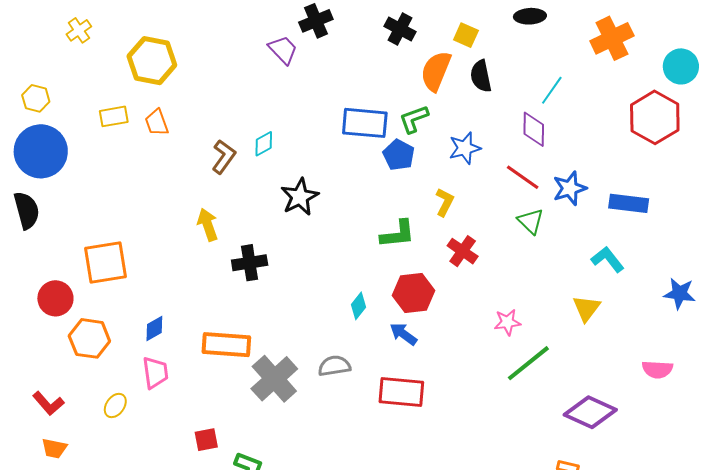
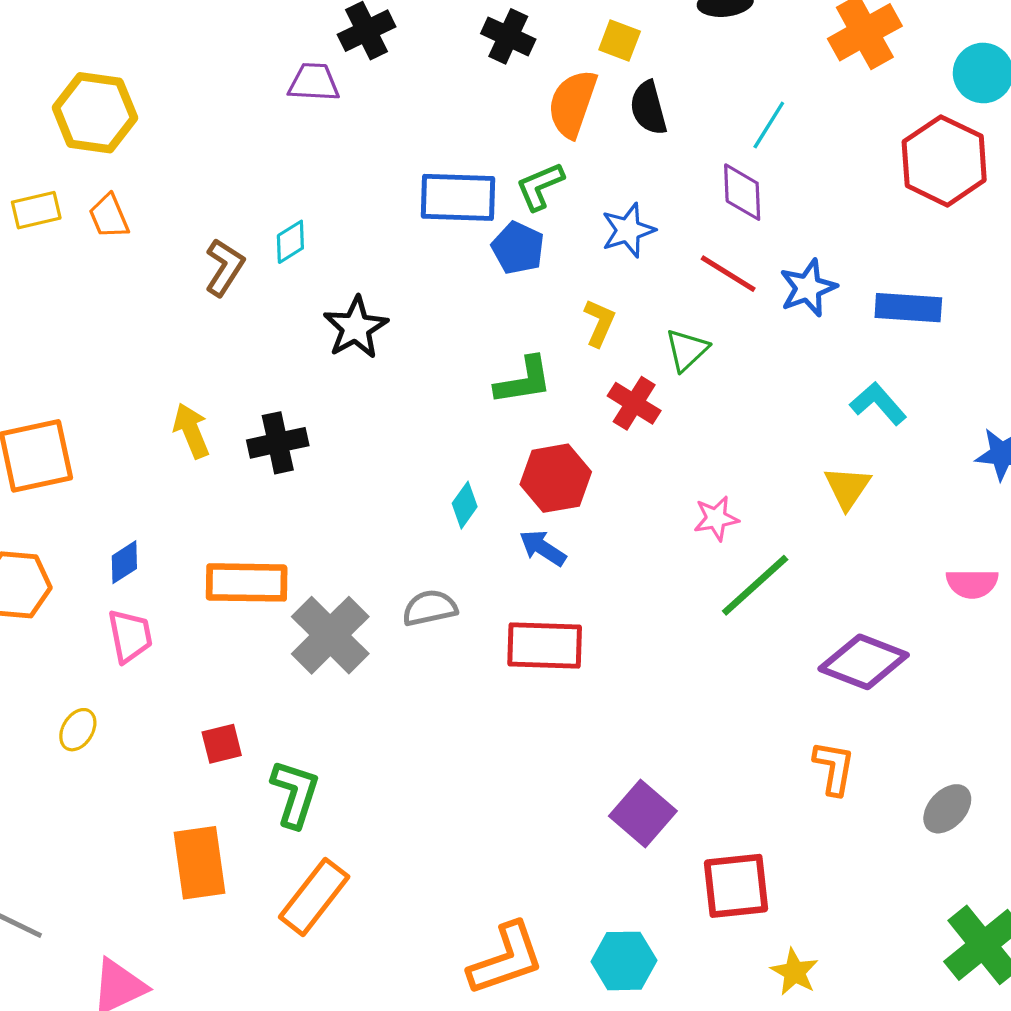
purple trapezoid: (283, 50) -> (314, 82), turned -40
green triangle: (531, 221) -> (687, 350), moved, turned 36
yellow arrow: (208, 225) -> (191, 431), moved
yellow ellipse: (115, 405) -> (78, 730), moved

